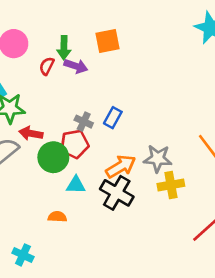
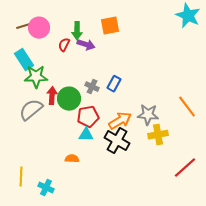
red arrow: (31, 133) -> (52, 96), turned 84
red pentagon: (74, 144) -> (88, 117), moved
green circle: (53, 157) -> (69, 99), moved

